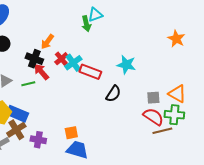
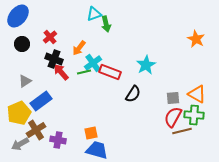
cyan triangle: (95, 15) -> (94, 14), moved
orange arrow: (47, 42) -> (79, 48), moved
red cross: (61, 59) -> (50, 37), moved
cyan star: (126, 65) -> (146, 65), turned 30
green line: (28, 84) -> (84, 72), moved
blue rectangle: (17, 114) -> (41, 101), moved, turned -60
red semicircle: (153, 117) -> (173, 117), turned -95

